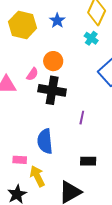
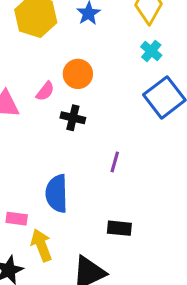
cyan cross: (91, 38) -> (151, 51), moved
black cross: (52, 90) -> (73, 118), size x0.6

